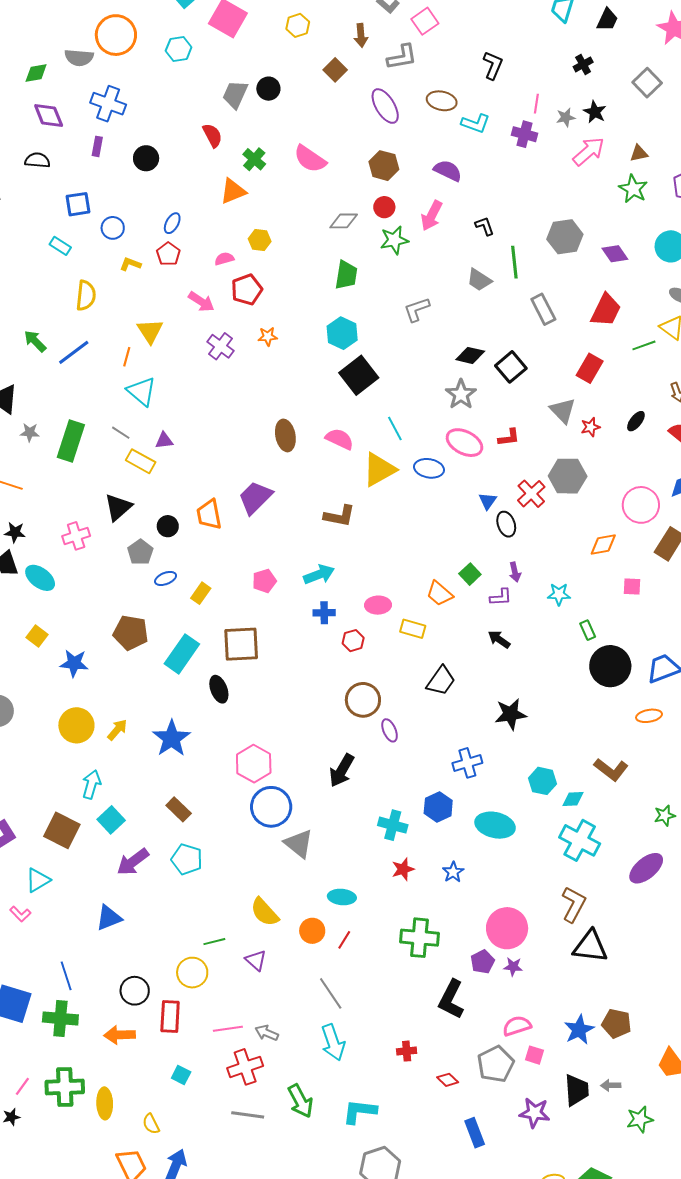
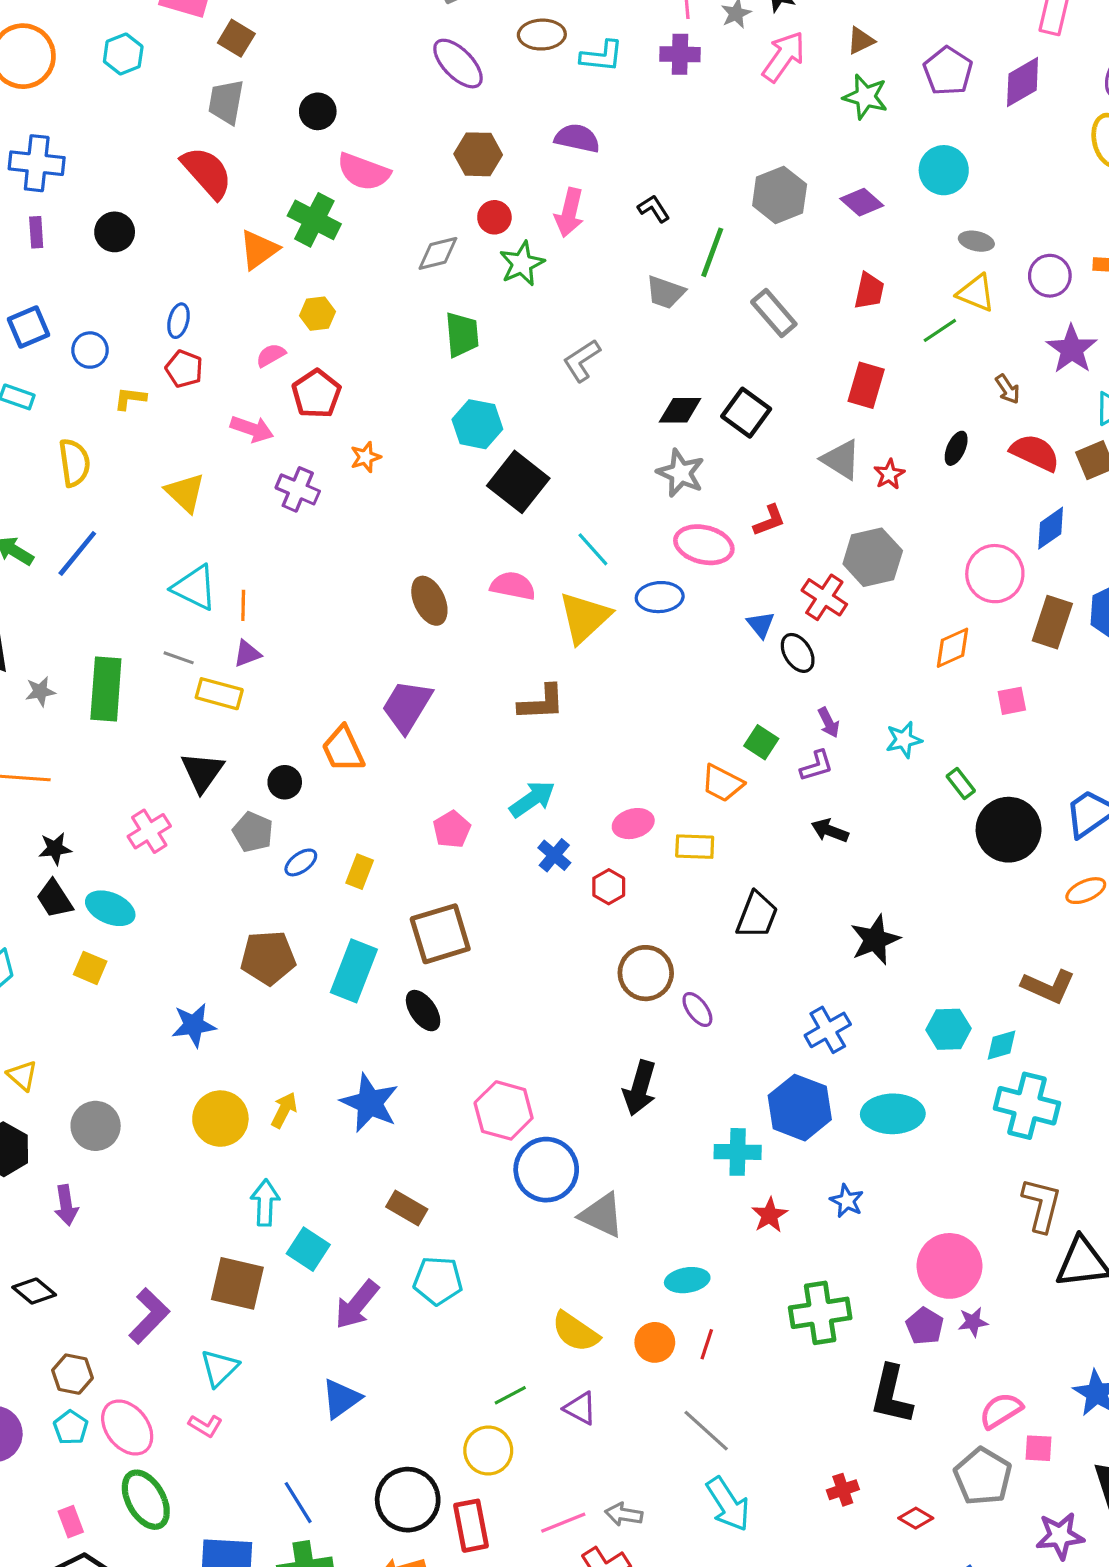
brown square: (335, 70) -> (236, 38), moved
black circle: (268, 89) -> (318, 111), moved
red semicircle: (212, 135) -> (207, 172), size x1.5
green cross: (254, 159) -> (314, 220), moved, size x1.4
green line: (514, 262) -> (712, 252), turned 40
red trapezoid: (606, 310) -> (869, 291), size x0.7
orange line: (127, 357) -> (243, 605), moved
blue cross: (324, 613) -> (554, 855), turned -35
yellow square: (37, 636) -> (90, 968), moved
blue hexagon: (438, 807) -> (800, 1108), size x1.4
black circle: (135, 991) -> (408, 1500), size x1.4

